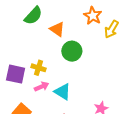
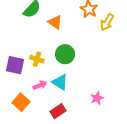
green circle: (72, 51) -> (65, 54), moved
pink arrow: (42, 87) -> (40, 85), moved

